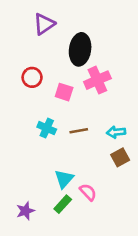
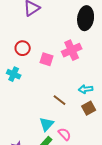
black ellipse: (80, 49) -> (86, 18), moved
cyan cross: (47, 128) -> (14, 74), moved
brown line: (79, 131) -> (60, 100), moved, turned 48

